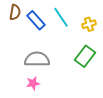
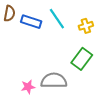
blue rectangle: (36, 20) -> (31, 22), turned -30
gray semicircle: (37, 59) -> (54, 81), moved

